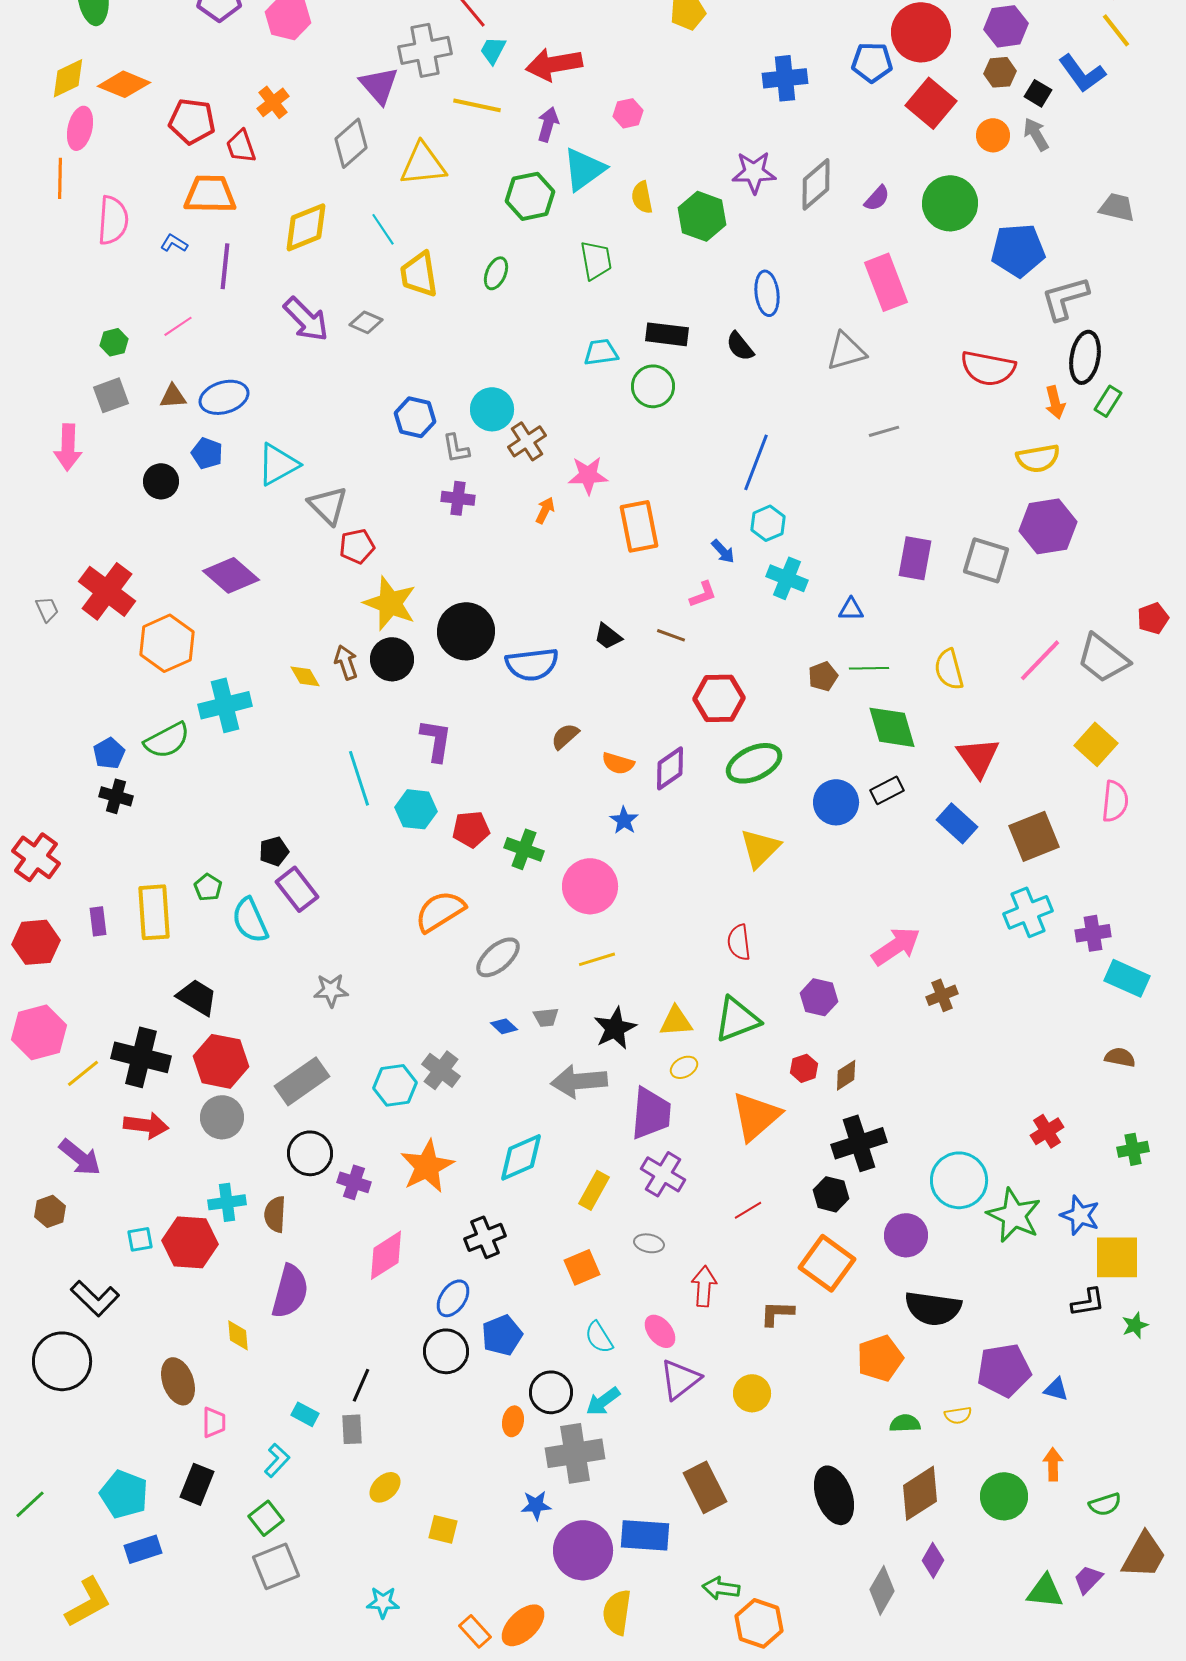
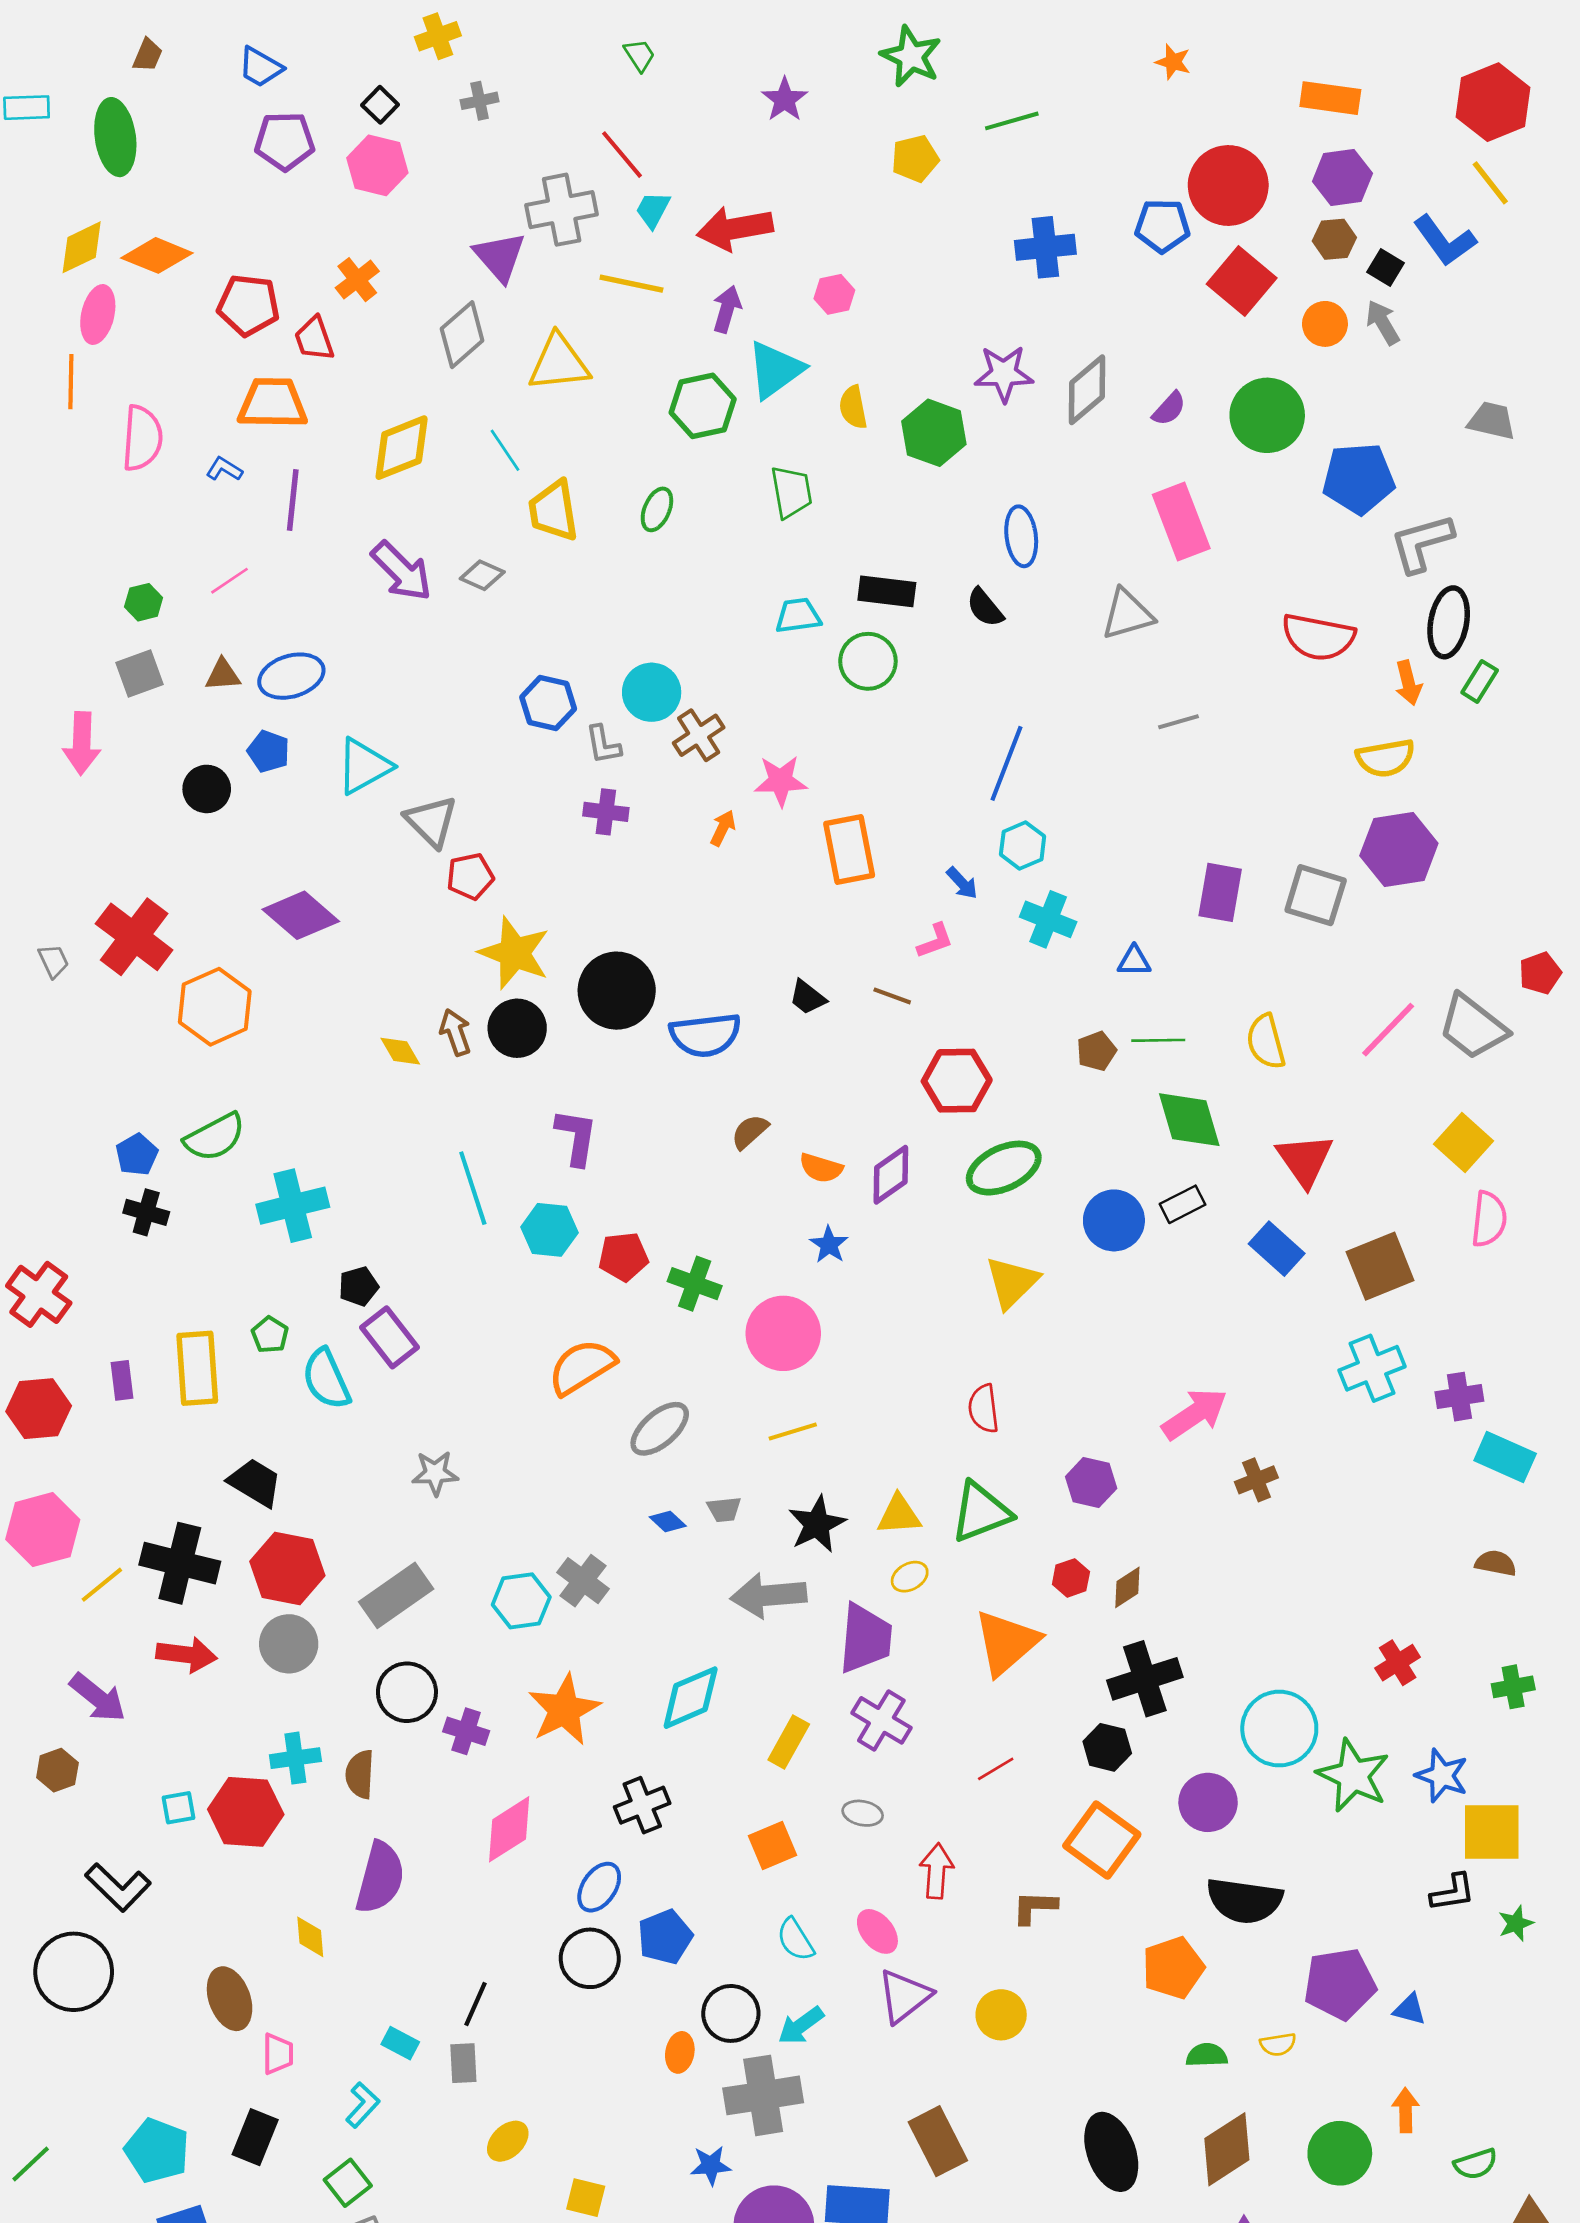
cyan cross: (225, 705) -> (293, 1206), moved

